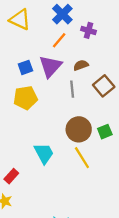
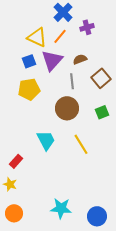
yellow triangle: (20, 20) -> (37, 37), moved
purple cross: (88, 30) -> (87, 27), turned -32
brown circle: (79, 129) -> (67, 108), moved
green square: (105, 132) -> (102, 112), moved

